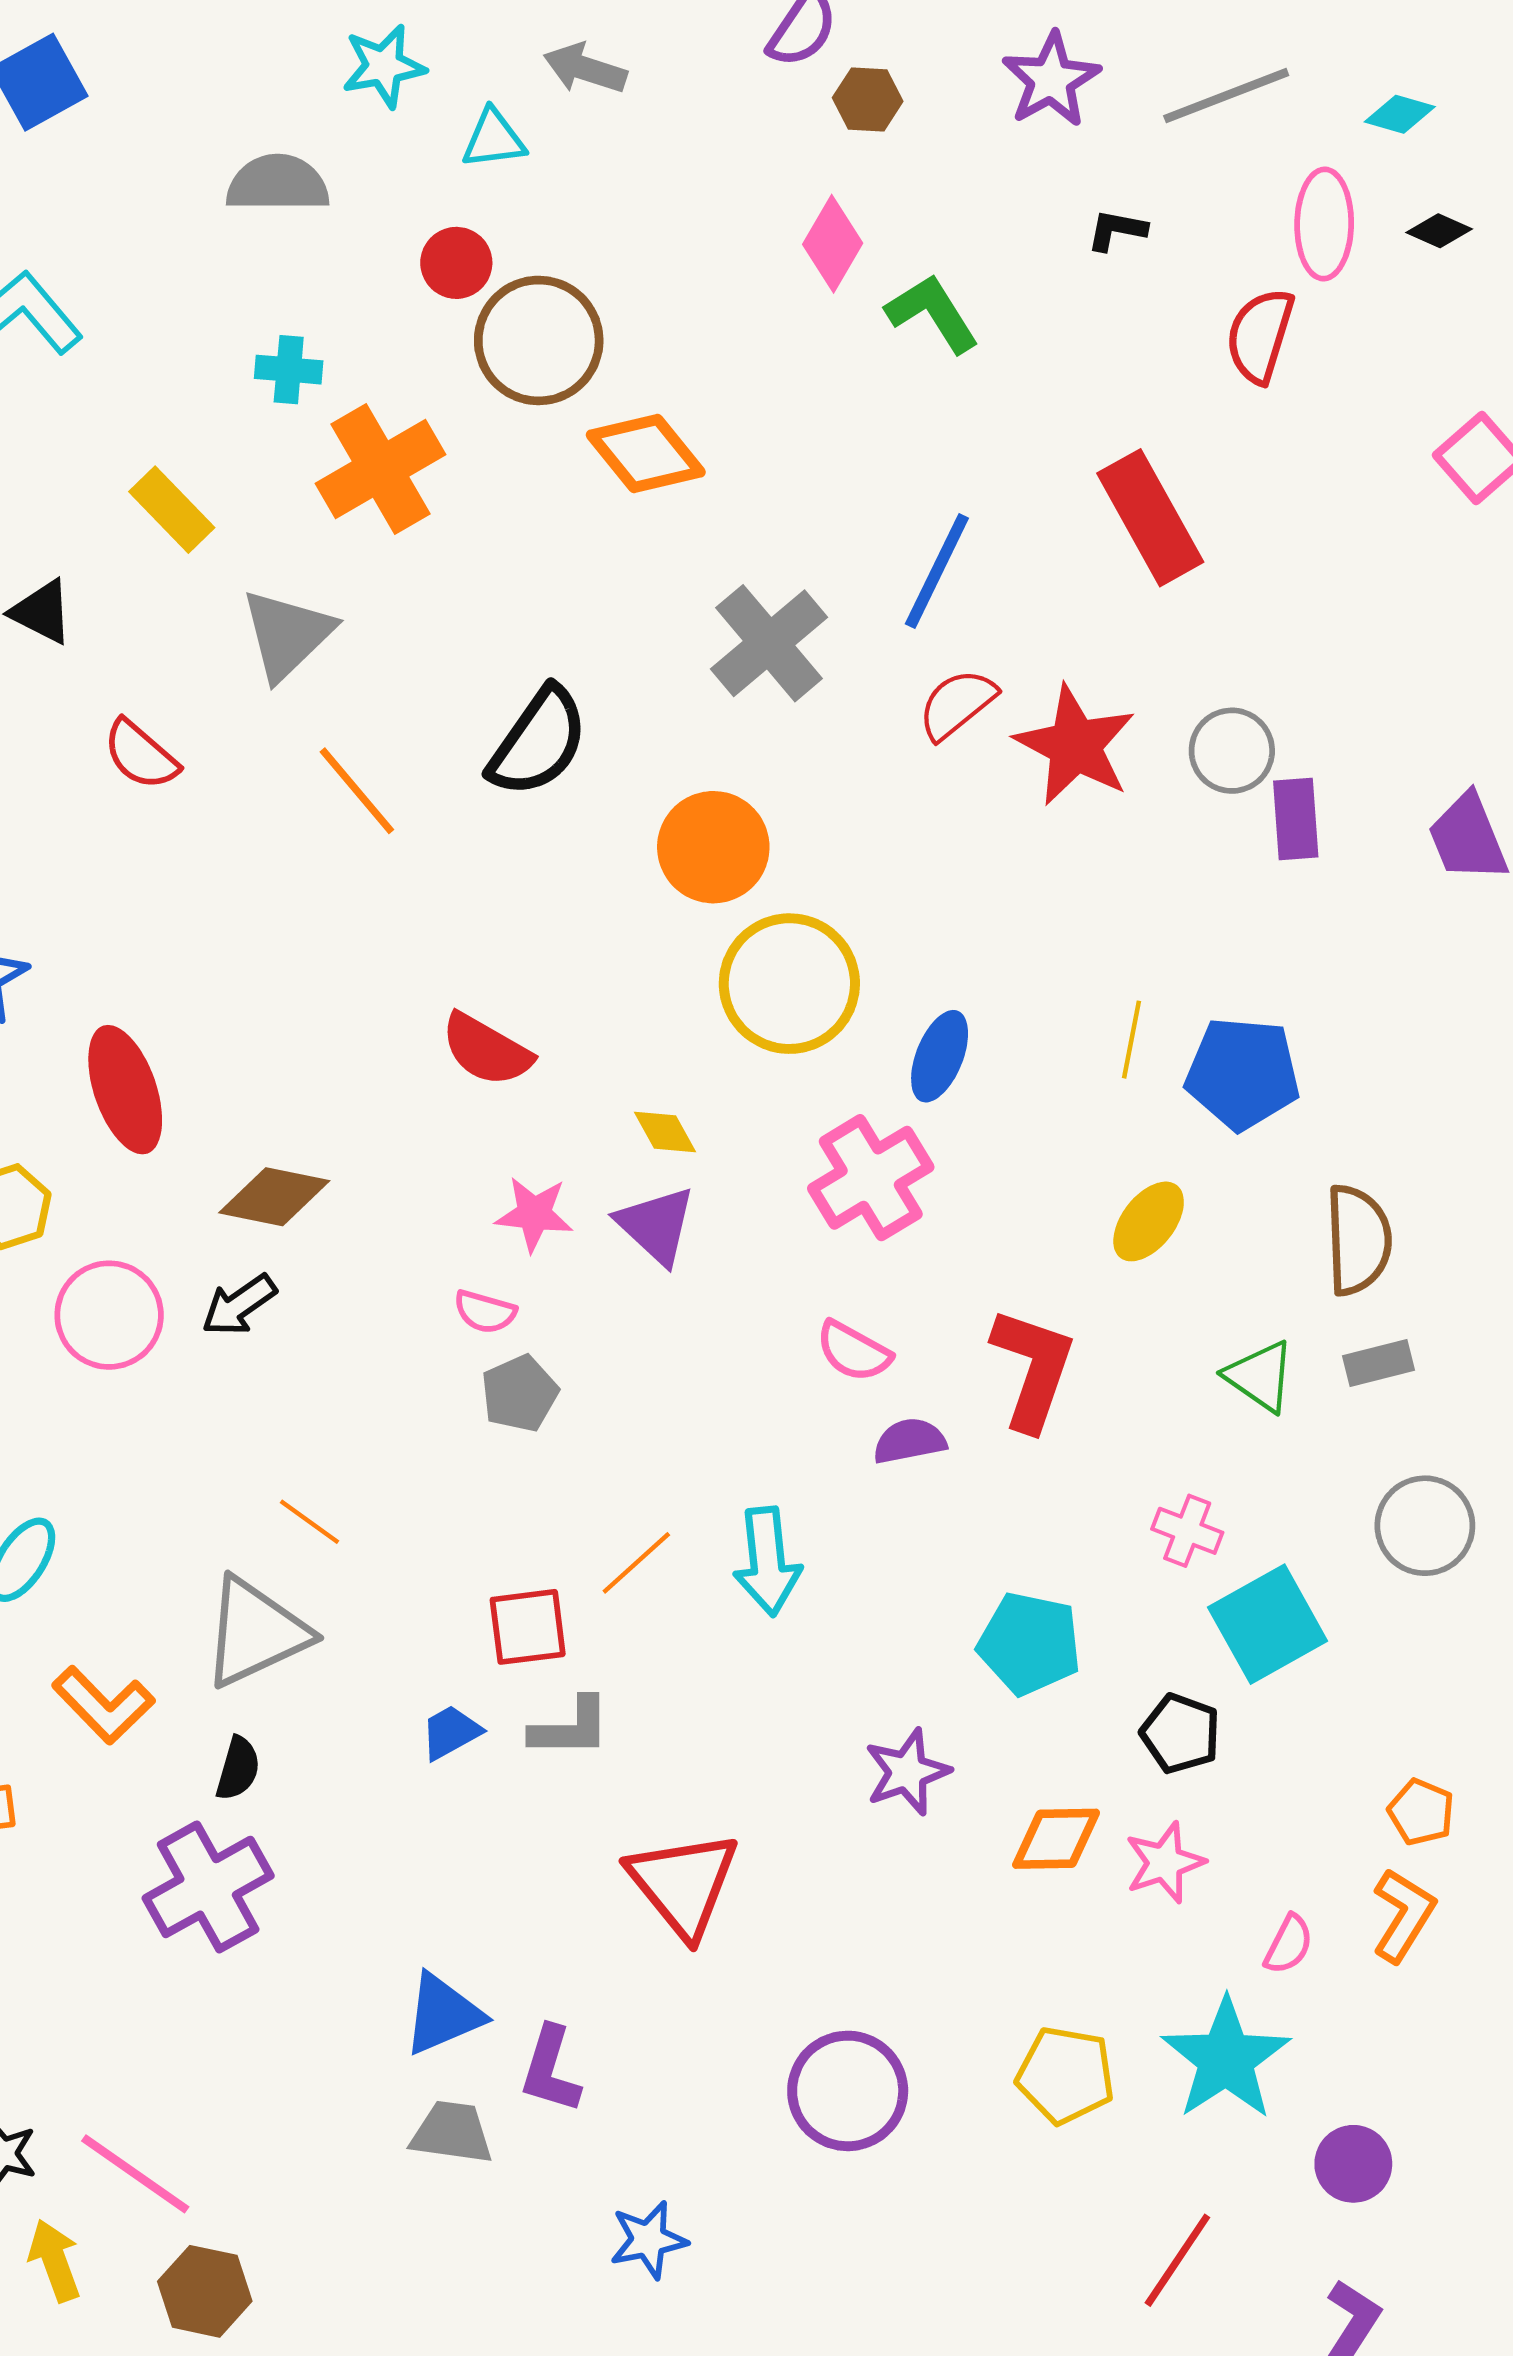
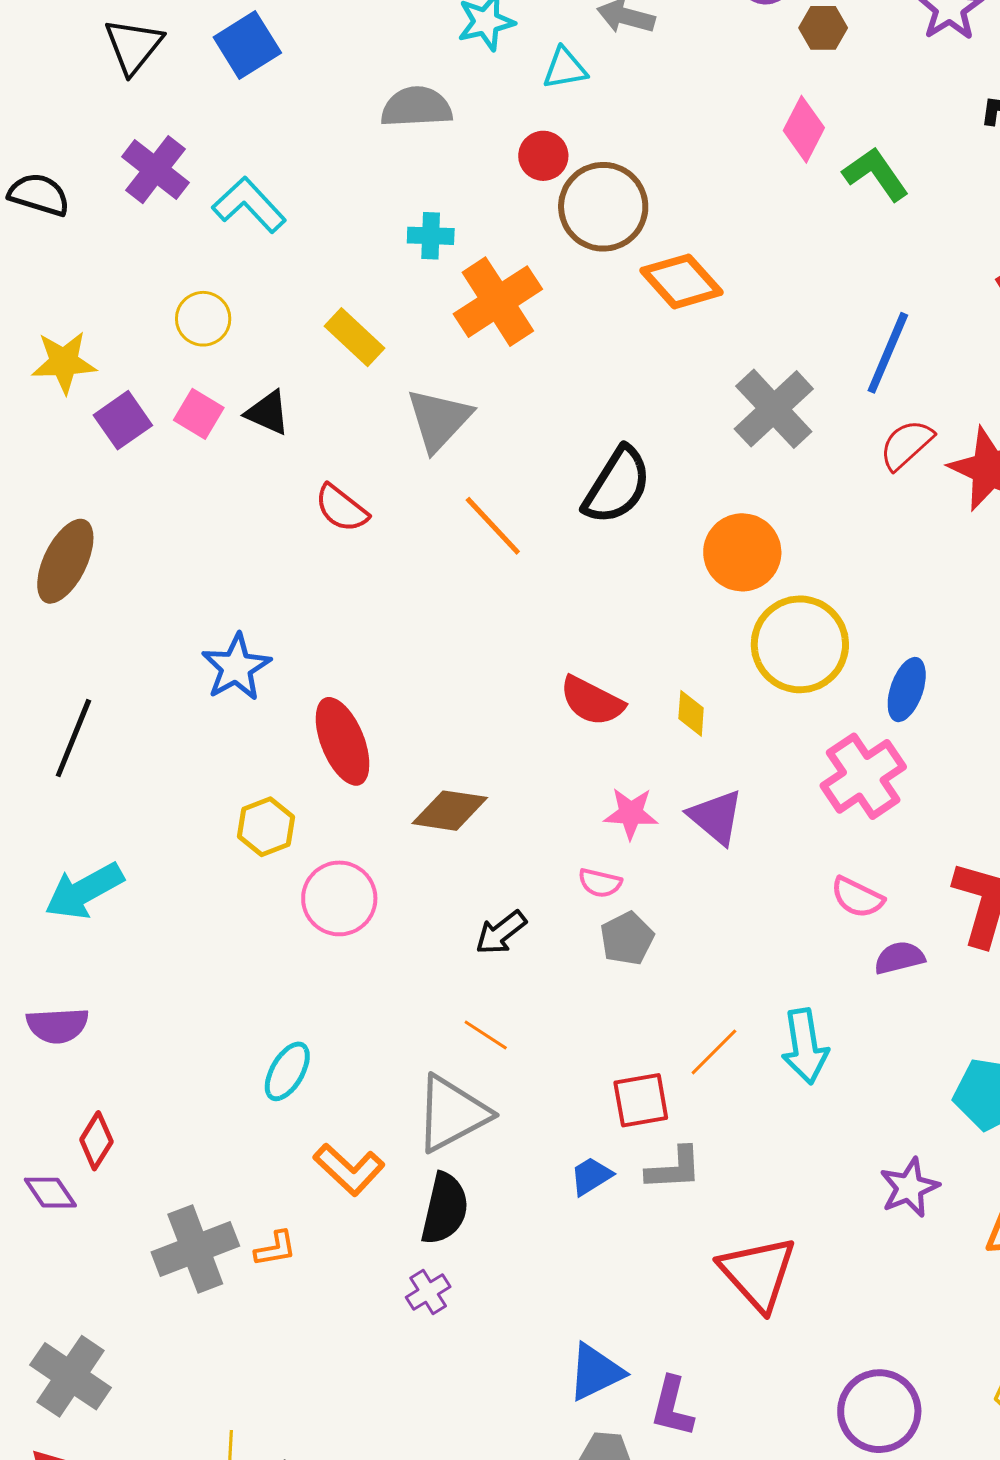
yellow diamond: (665, 1132) -> (691, 713), moved, turned 36
black arrow: (239, 1305) -> (501, 933), moved
black semicircle: (238, 1768) -> (445, 1209), size x1.6
purple cross: (208, 1887) -> (428, 1292), size x0.5

